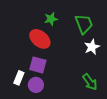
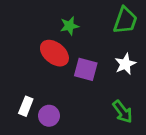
green trapezoid: (84, 24) -> (125, 20), moved, turned 40
purple square: (38, 65) -> (86, 69), moved

